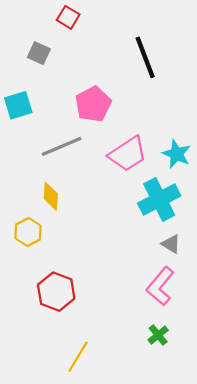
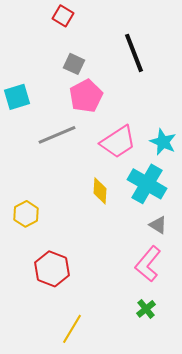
gray square: (39, 53) -> (74, 64), moved
yellow diamond: (51, 196) -> (100, 191), moved
cyan cross: (159, 199) -> (147, 184), turned -33

